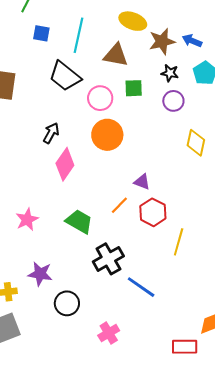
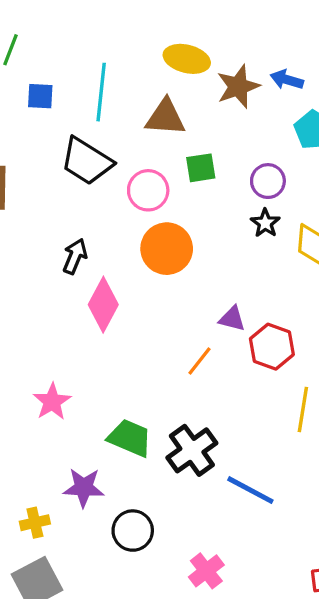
black star: (170, 73) -> (265, 223), moved, turned 30
red hexagon: (153, 212) -> (272, 347), moved
green trapezoid: (79, 222) -> (130, 438), moved

